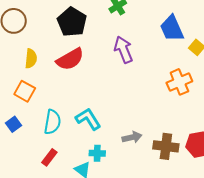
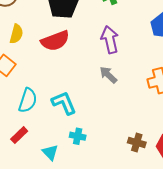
gray arrow: (132, 137) -> (108, 75), moved, turned -132
brown cross: (166, 146) -> (137, 142), size x0.7
cyan cross: (97, 153) -> (78, 136), moved

